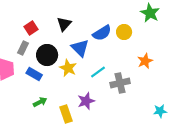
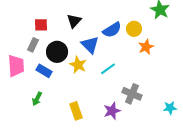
red square: (31, 28) -> (41, 25), turned 32
orange star: (145, 61) -> (146, 47), moved
gray cross: (120, 83) -> (132, 94), moved, turned 36
purple star: (86, 101) -> (112, 111), moved
green arrow: (40, 102) -> (37, 99), moved, turned 144

